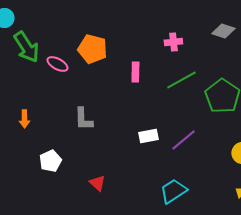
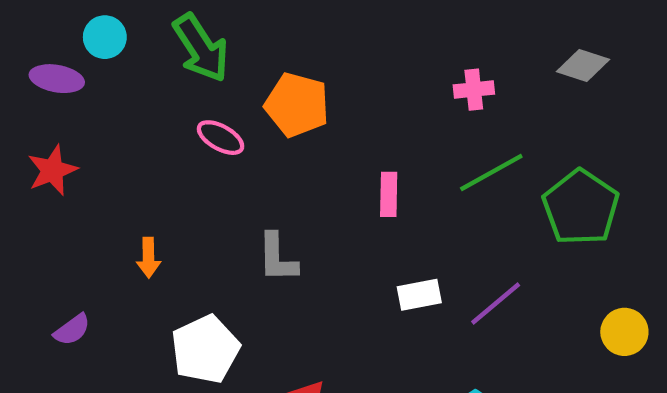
green arrow: (26, 47) -> (201, 48), moved
pink rectangle: (135, 72) -> (389, 194), moved
white pentagon: (50, 161) -> (205, 349), size x1.4

